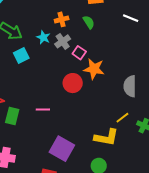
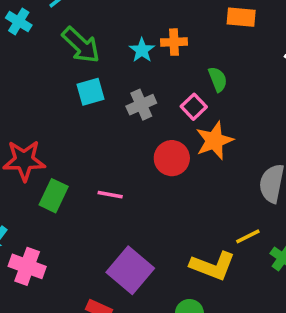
green semicircle: (89, 22) -> (218, 79), moved
cyan star: (43, 37) -> (142, 50), moved
gray cross: (63, 41) -> (141, 105), moved
orange star: (94, 69) -> (214, 141), turned 30

